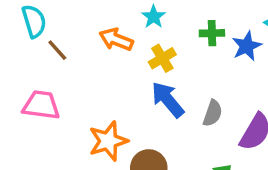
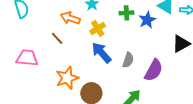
brown line: (57, 50) -> (57, 38), moved

